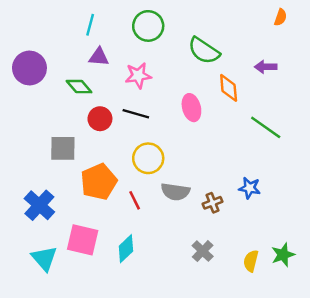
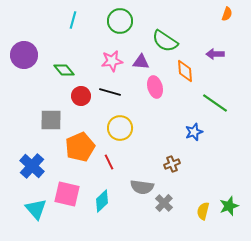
purple triangle: (99, 57) -> (141, 62), moved
blue star: (250, 188) -> (194, 132), moved, turned -30
gray semicircle: (175, 192) -> (142, 187), moved

